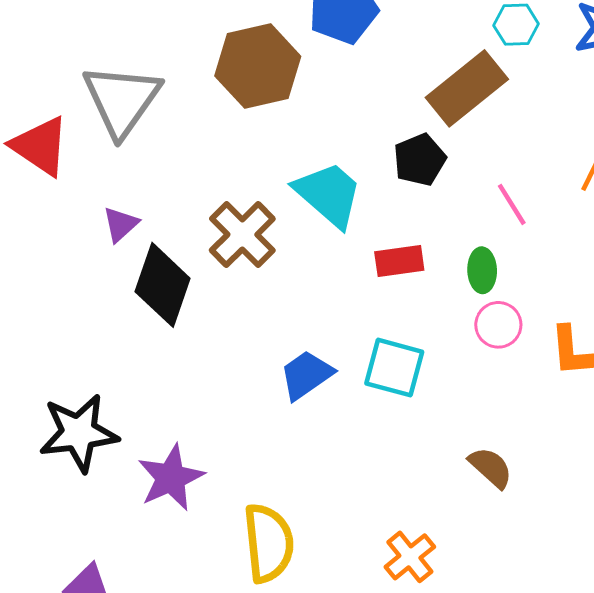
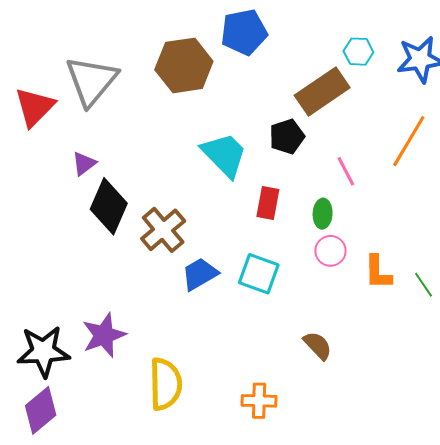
red triangle: (40, 146) -> (35, 107), turned 36
brown cross: (242, 235) -> (163, 230), moved
red rectangle: (399, 261) -> (268, 203), turned -76
black star: (79, 433) -> (43, 351), moved
orange cross: (410, 557) -> (259, 401), turned 36

